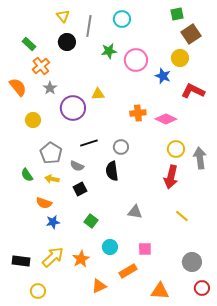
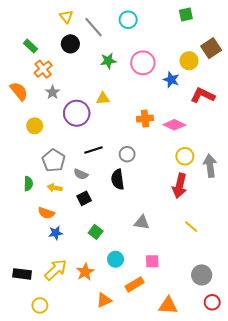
gray line: (89, 26) -> (93, 27), turned -50
brown square: (191, 34) -> (211, 48), moved
green star: (109, 51) -> (108, 61), moved
green semicircle: (27, 175) -> (28, 184), turned -144

